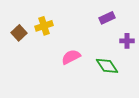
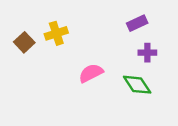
purple cross: (127, 41) -> (147, 53), moved

